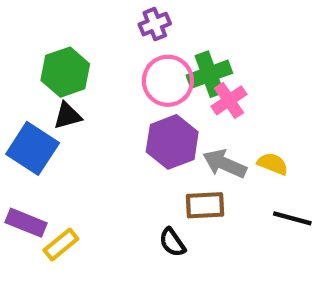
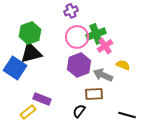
black triangle: (67, 116) -> (31, 53), size x1.6
yellow semicircle: (273, 164) -> (123, 65), moved
black line: (292, 218) -> (127, 115), moved
purple rectangle: (26, 223) -> (42, 99), moved
black semicircle: (172, 242) -> (79, 111), turned 72

